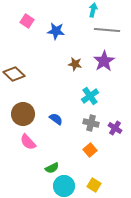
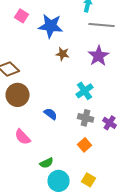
blue star: (56, 31) -> (51, 26), size x1.4
brown star: (75, 64) -> (63, 54), moved
brown circle: (23, 114) -> (18, 95), moved

